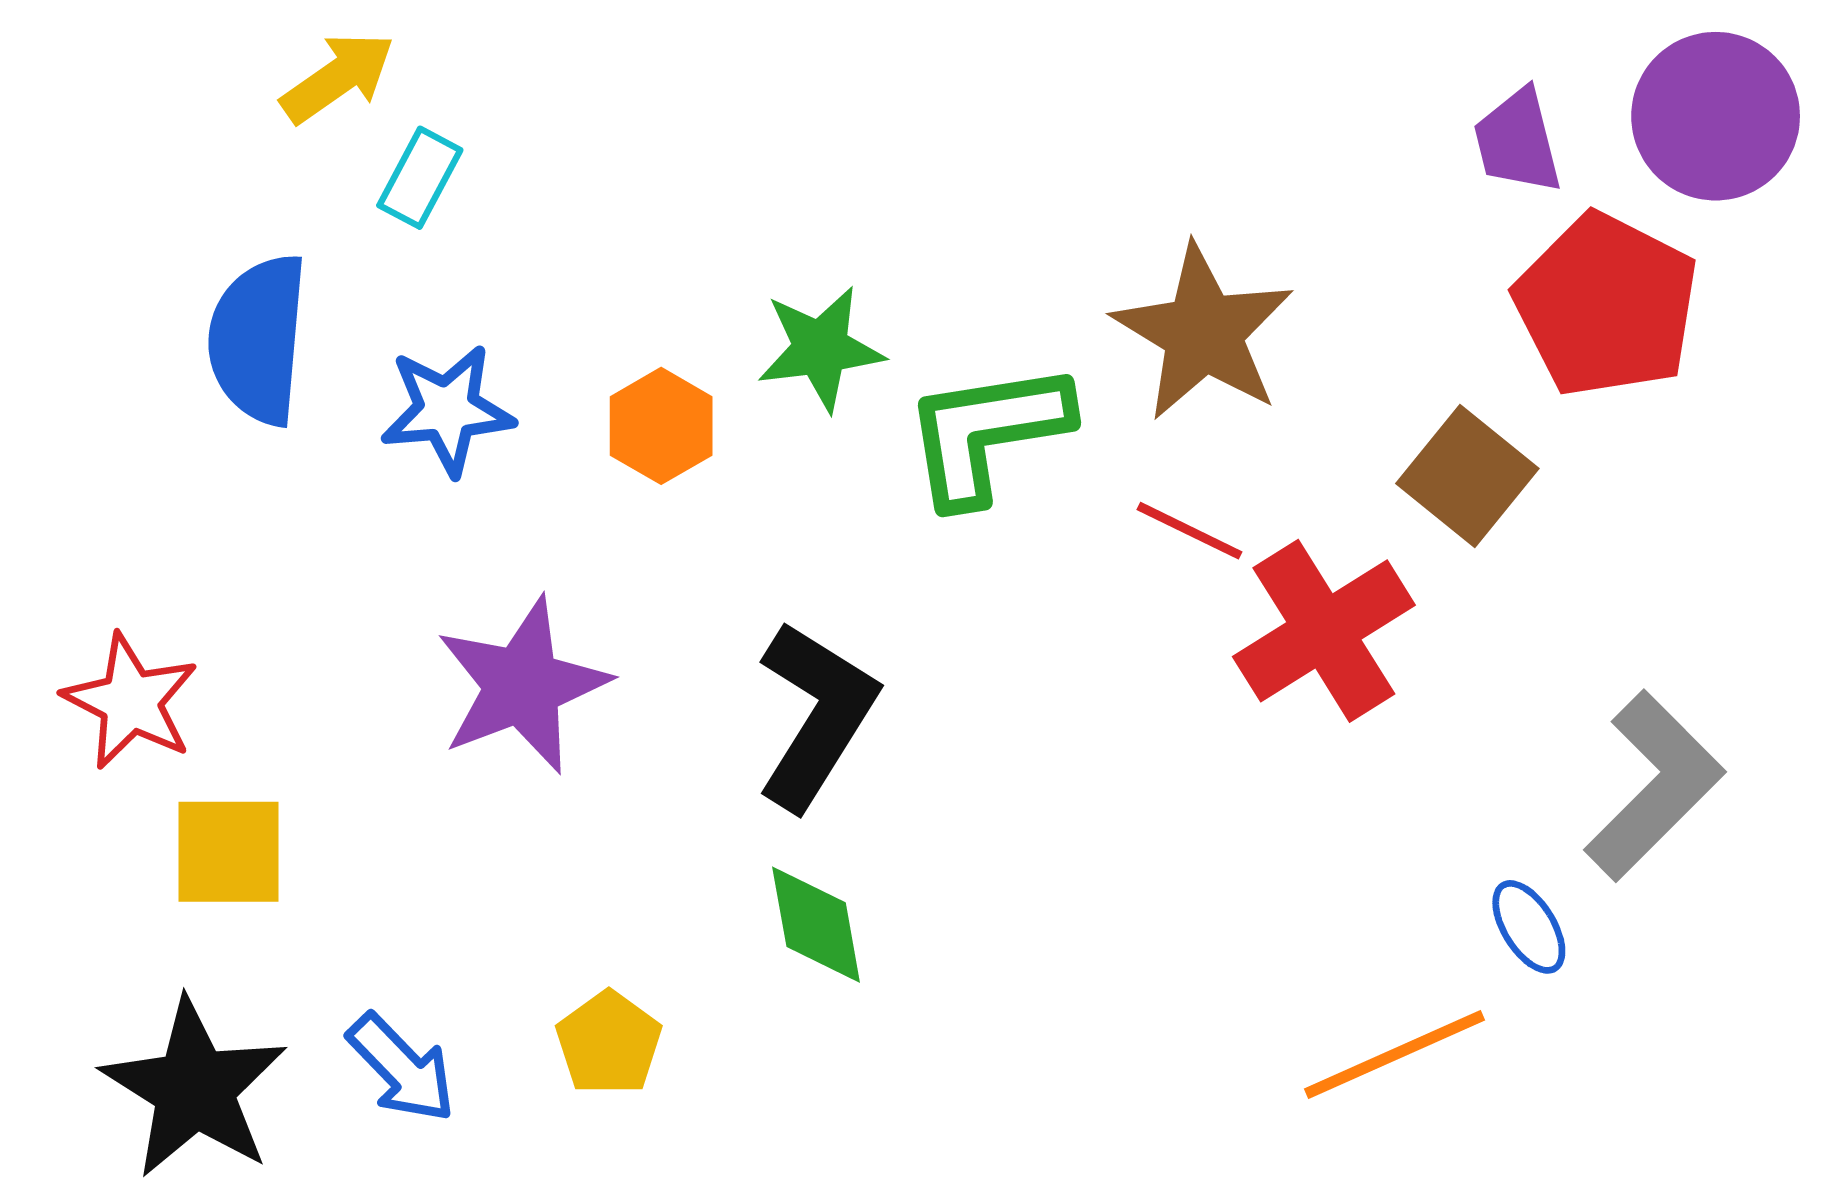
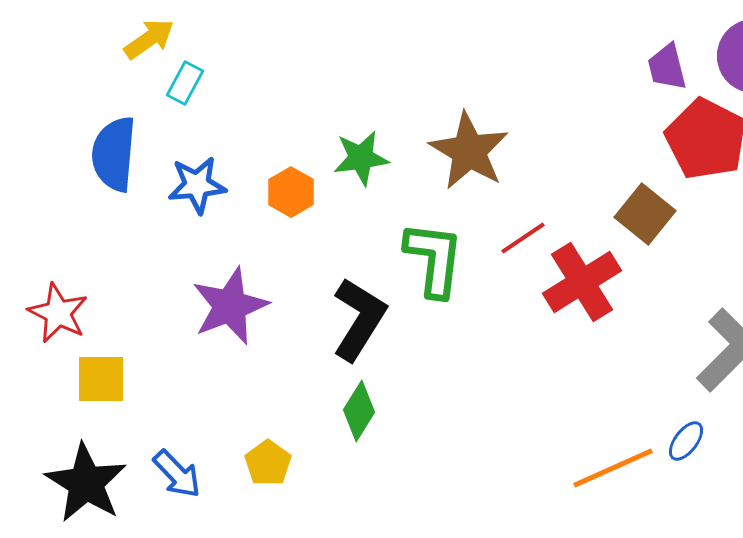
brown star: (1203, 333) -> (469, 151), moved
green L-shape: (987, 433) -> (434, 259), moved, turned 106
red line: (1190, 531) -> (523, 238), turned -60
green diamond: (816, 925) -> (359, 411), turned 42
blue ellipse: (1529, 927) -> (686, 441), moved, turned 69

